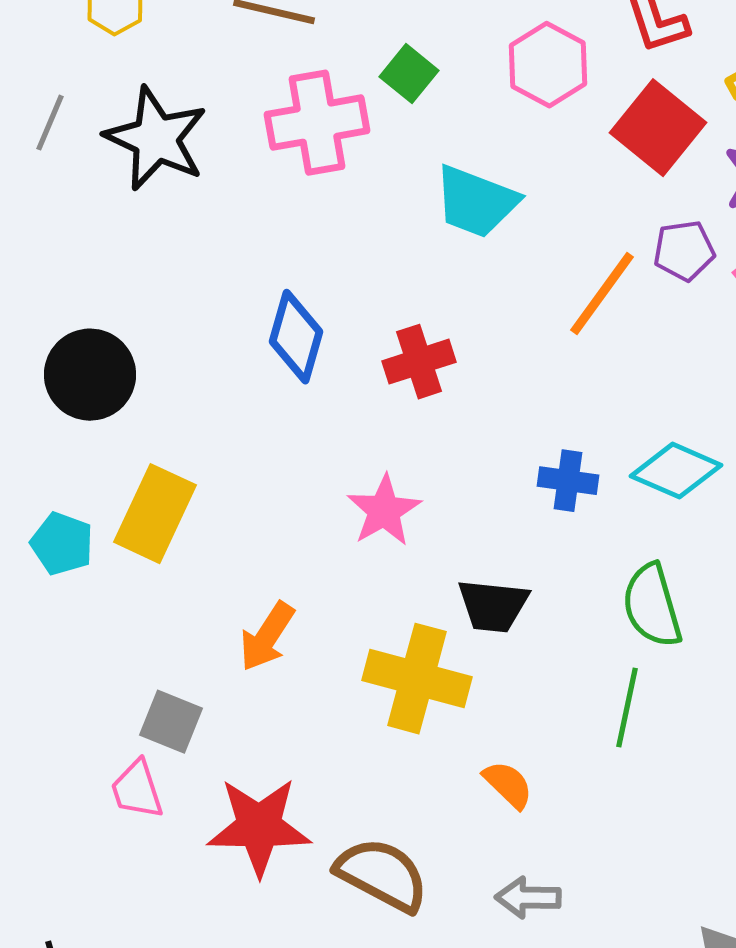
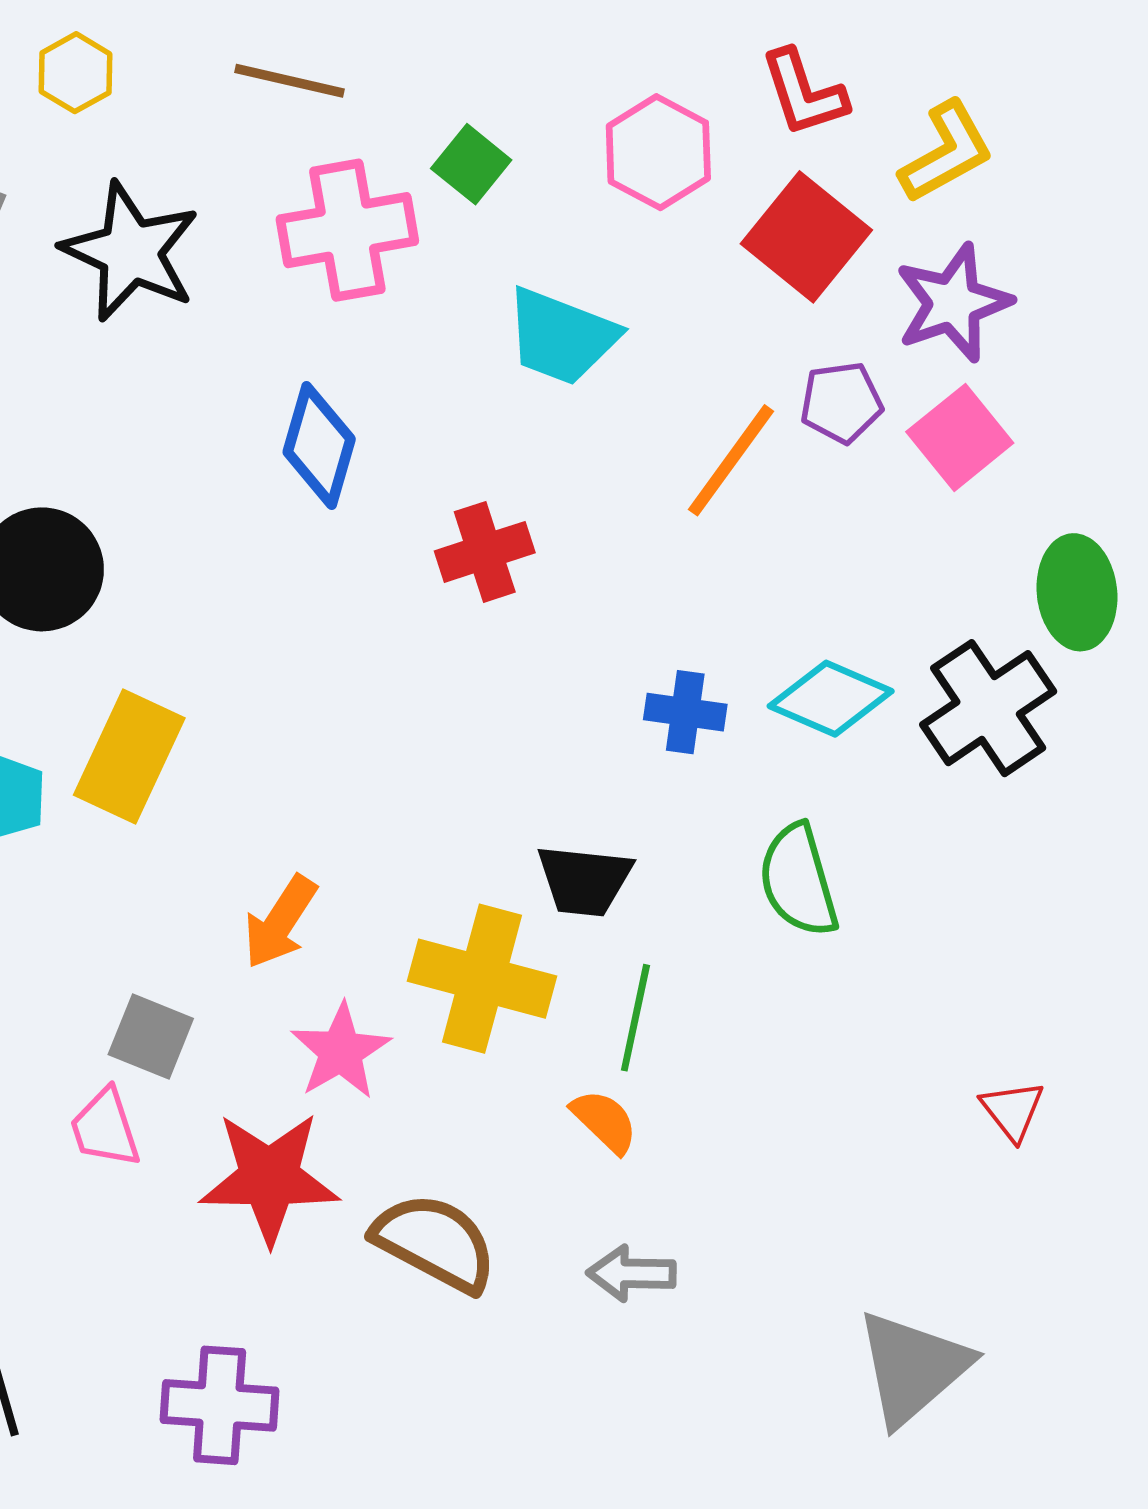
blue diamond: (296, 337) -> (319, 446), moved
pink star: (384, 511) -> (341, 1051), moved
green line: (627, 708) -> (635, 1018), moved

